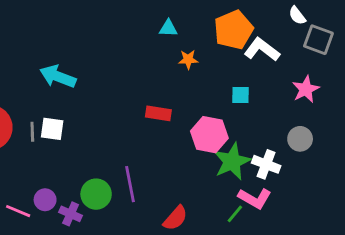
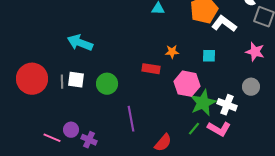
orange star: (188, 59) -> (172, 52), moved
pink star: (306, 89) -> (255, 52), turned -30
green circle: (96, 194) -> (107, 84), moved
green line: (235, 214) -> (194, 129), moved

